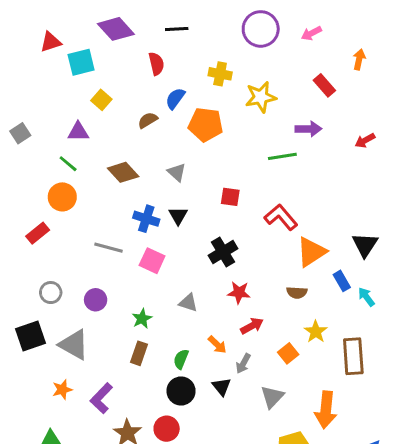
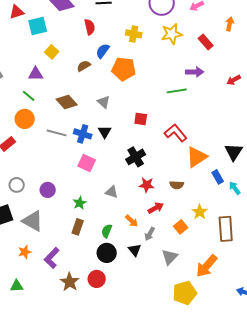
yellow star: (261, 97) -> (172, 34), moved
gray line: (109, 248) -> (57, 133), moved
brown semicircle: (297, 293) -> (177, 185), moved
orange arrow: (326, 410) -> (207, 266), turned 35

